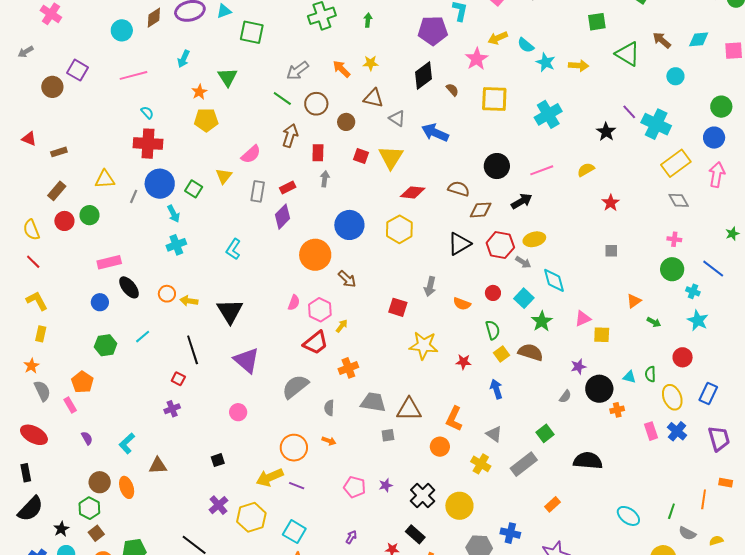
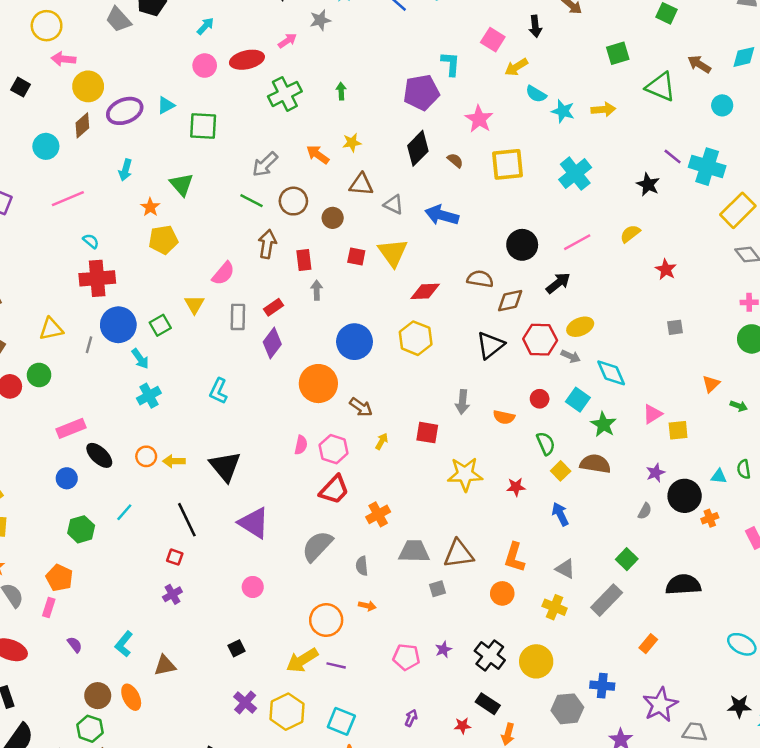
yellow arrow: (498, 38) -> (516, 67), moved
green square: (194, 189) -> (160, 325), turned 36
yellow arrow: (342, 326) -> (382, 441), moved
pink rectangle: (70, 405) -> (49, 608), turned 56

